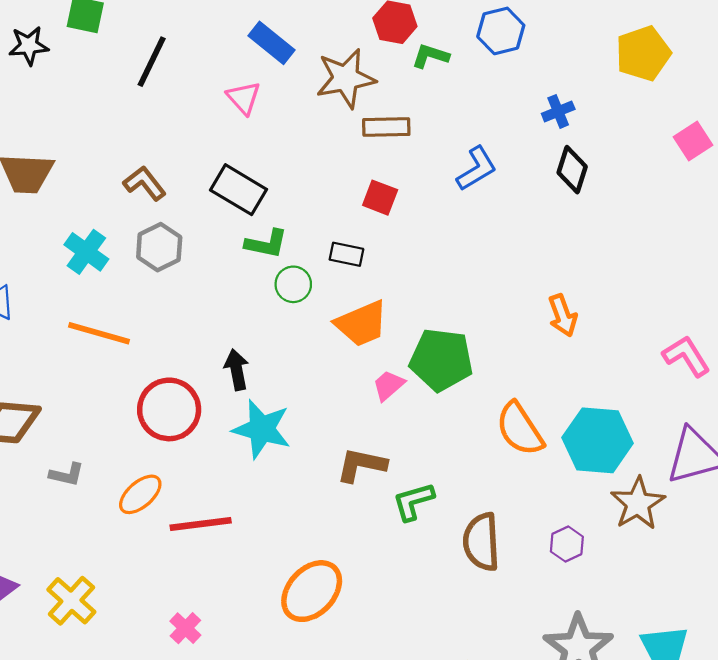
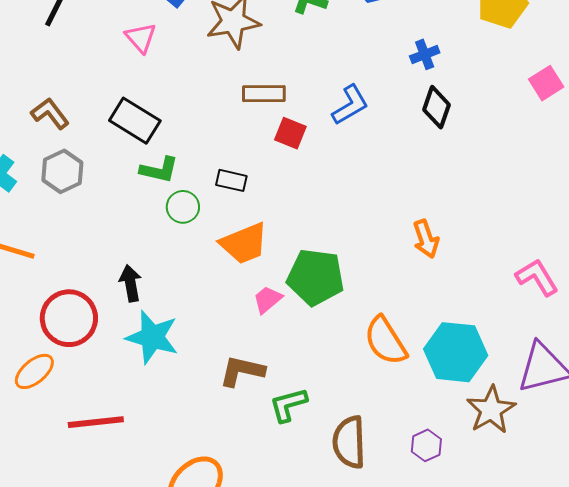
brown rectangle: (386, 127) -> (264, 94), moved
red square: (380, 198) -> (290, 133), moved
orange ellipse: (140, 494) -> (34, 371), moved

